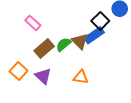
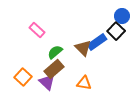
black square: (100, 21) -> (116, 31), moved
green semicircle: (63, 44) -> (55, 52), moved
brown rectangle: (44, 49) -> (54, 69), moved

